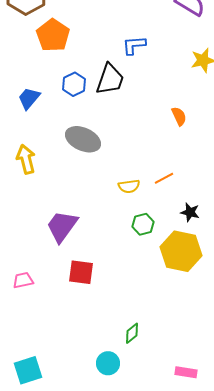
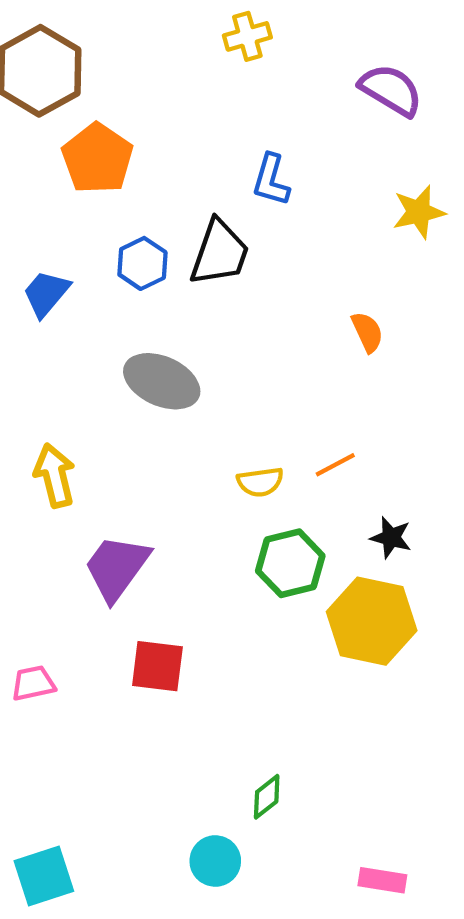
blue L-shape: (134, 45) -> (271, 180), turned -70
yellow arrow: (26, 159) -> (55, 475), moved
green hexagon: (143, 224) -> (290, 563), size x1.4

